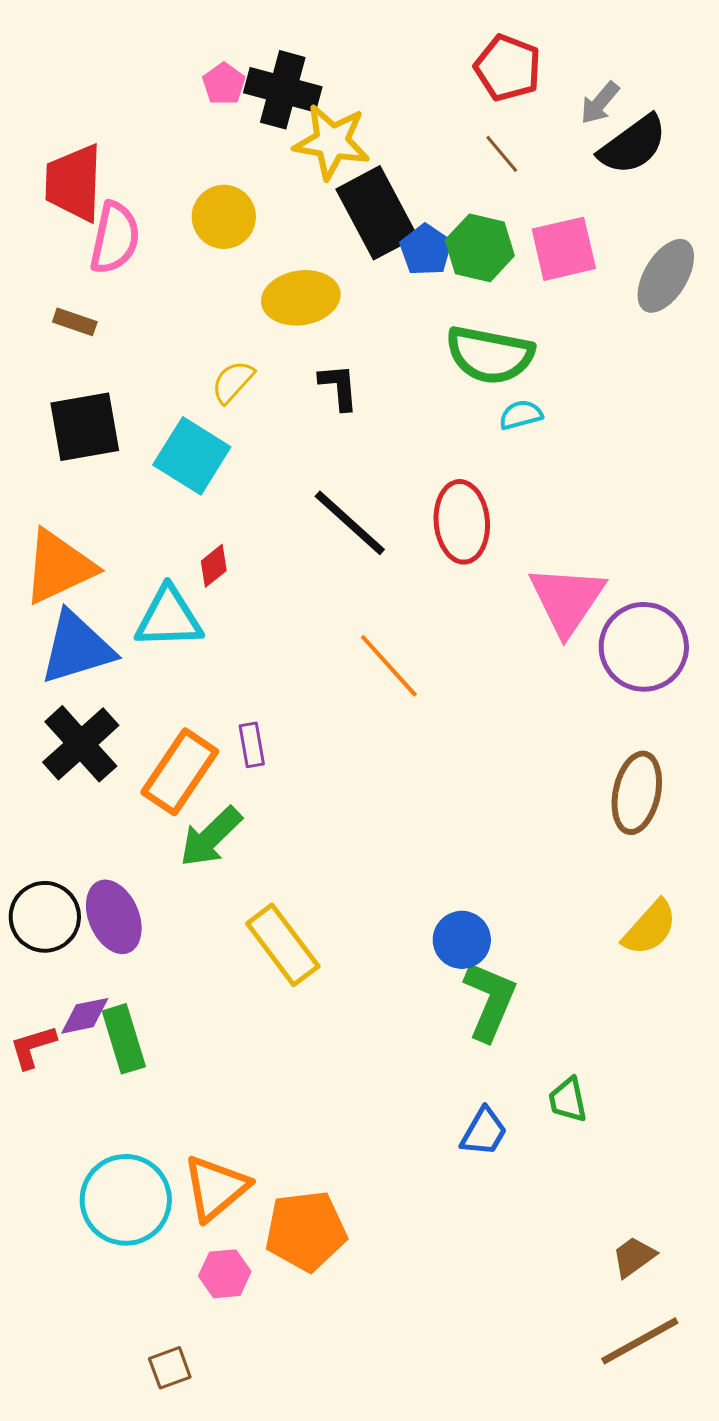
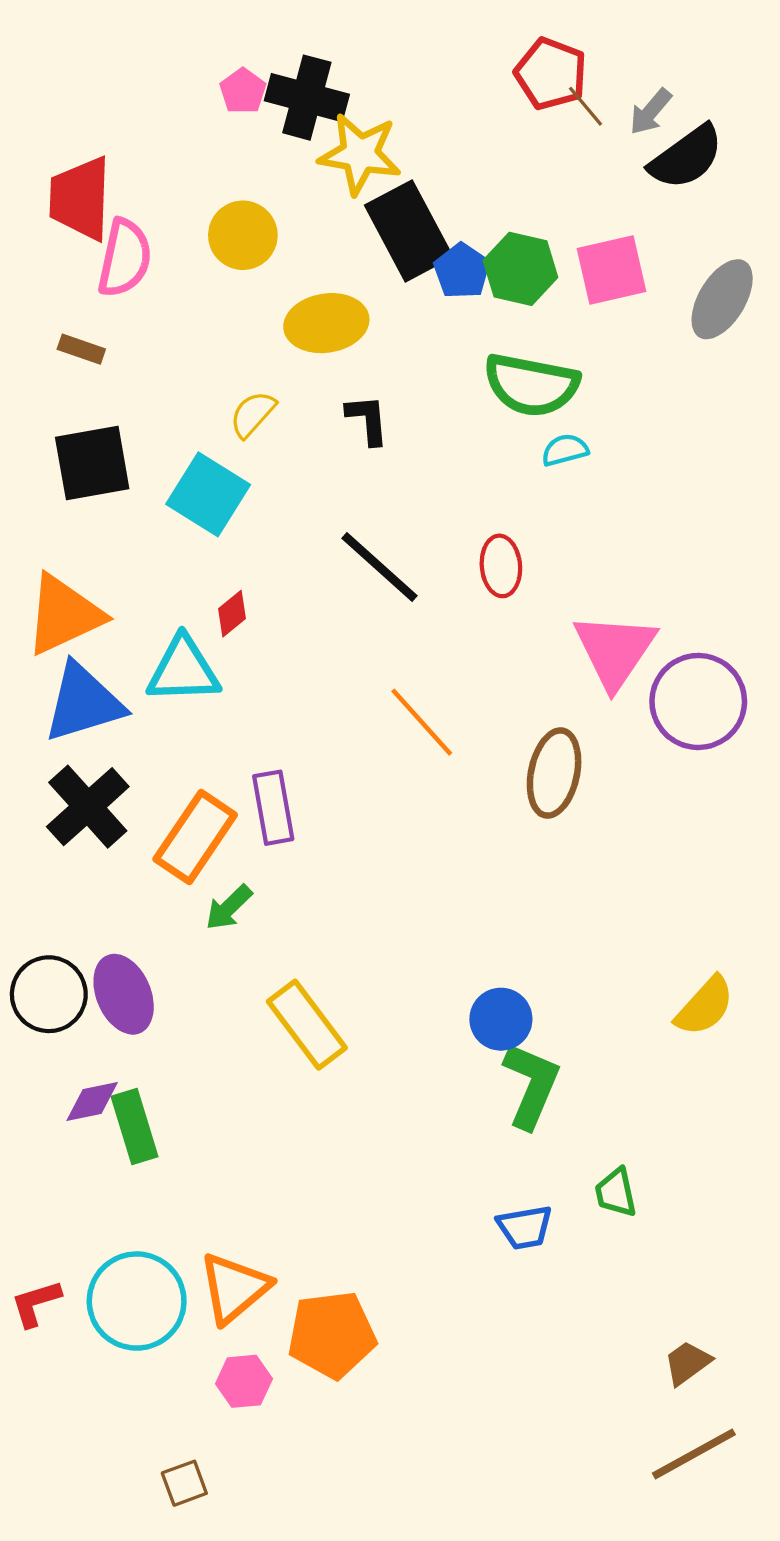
brown line: (502, 154) -> (585, 106), moved
red ellipse: (462, 522) -> (501, 566), size x0.7
purple rectangle: (252, 745) -> (273, 808), size x1.5
brown ellipse: (637, 793) -> (554, 773), moved
green arrow: (211, 837) -> (229, 907), size x0.7
red L-shape: (33, 1047) -> (36, 1303), moved
blue trapezoid: (484, 1132) -> (525, 1227), turned 50

